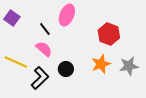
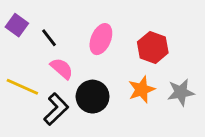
pink ellipse: (67, 15) -> (101, 39), moved
black line: (45, 29) -> (49, 38), moved
black circle: (66, 69) -> (93, 97), size x1.5

